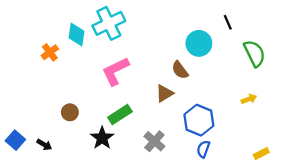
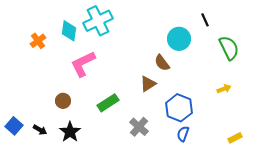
orange cross: (50, 52) -> (38, 41), moved
pink L-shape: (115, 71) -> (83, 64), moved
black star: (102, 138) -> (70, 132), moved

